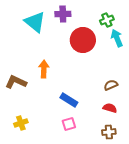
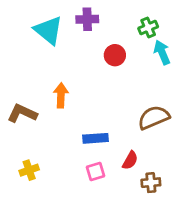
red circle: (83, 40) -> (115, 55), size x0.6
brown semicircle: (111, 85) -> (154, 117), size x1.6
blue rectangle: (69, 100) -> (96, 138), turned -36
red semicircle: (110, 108) -> (130, 160), moved, turned 104

